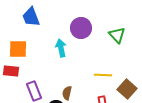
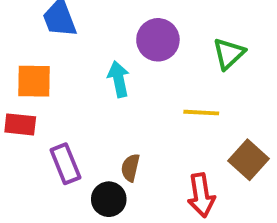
green triangle: (117, 35) -> (229, 54), turned 30
yellow line: (103, 75) -> (201, 113), moved

